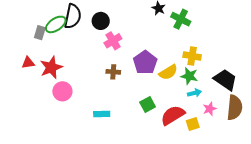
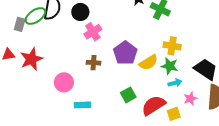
pink circle: (62, 91) -> (64, 82), moved

